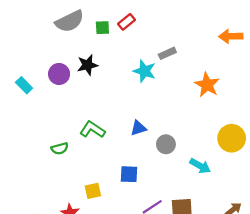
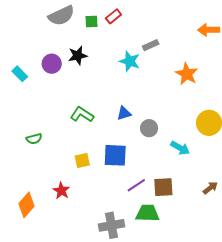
green semicircle: (60, 148) -> (34, 139), moved
blue square: (129, 174) -> (115, 155), size x1.4
yellow square: (93, 191) -> (82, 161), moved

